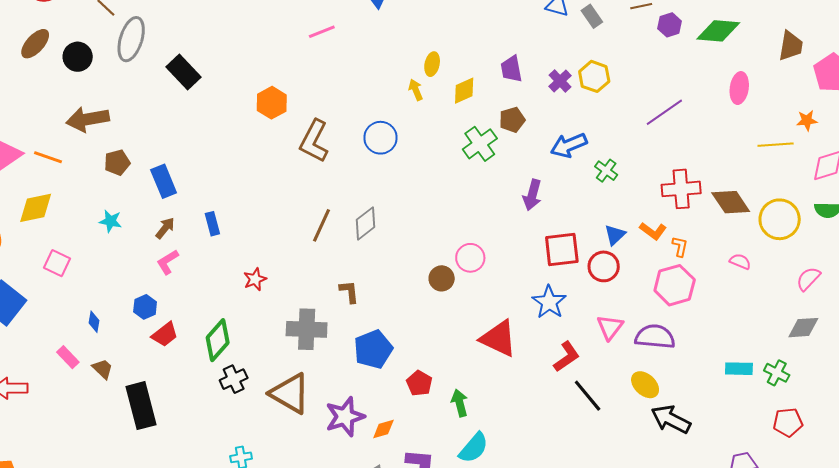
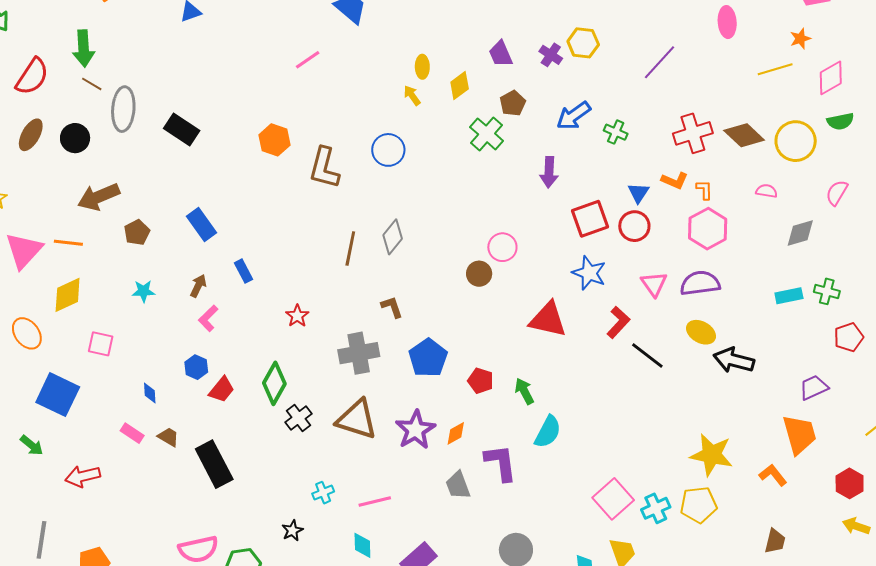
blue rectangle: (164, 181) -> (202, 225), moved
gray diamond: (803, 328) -> (800, 233), moved

